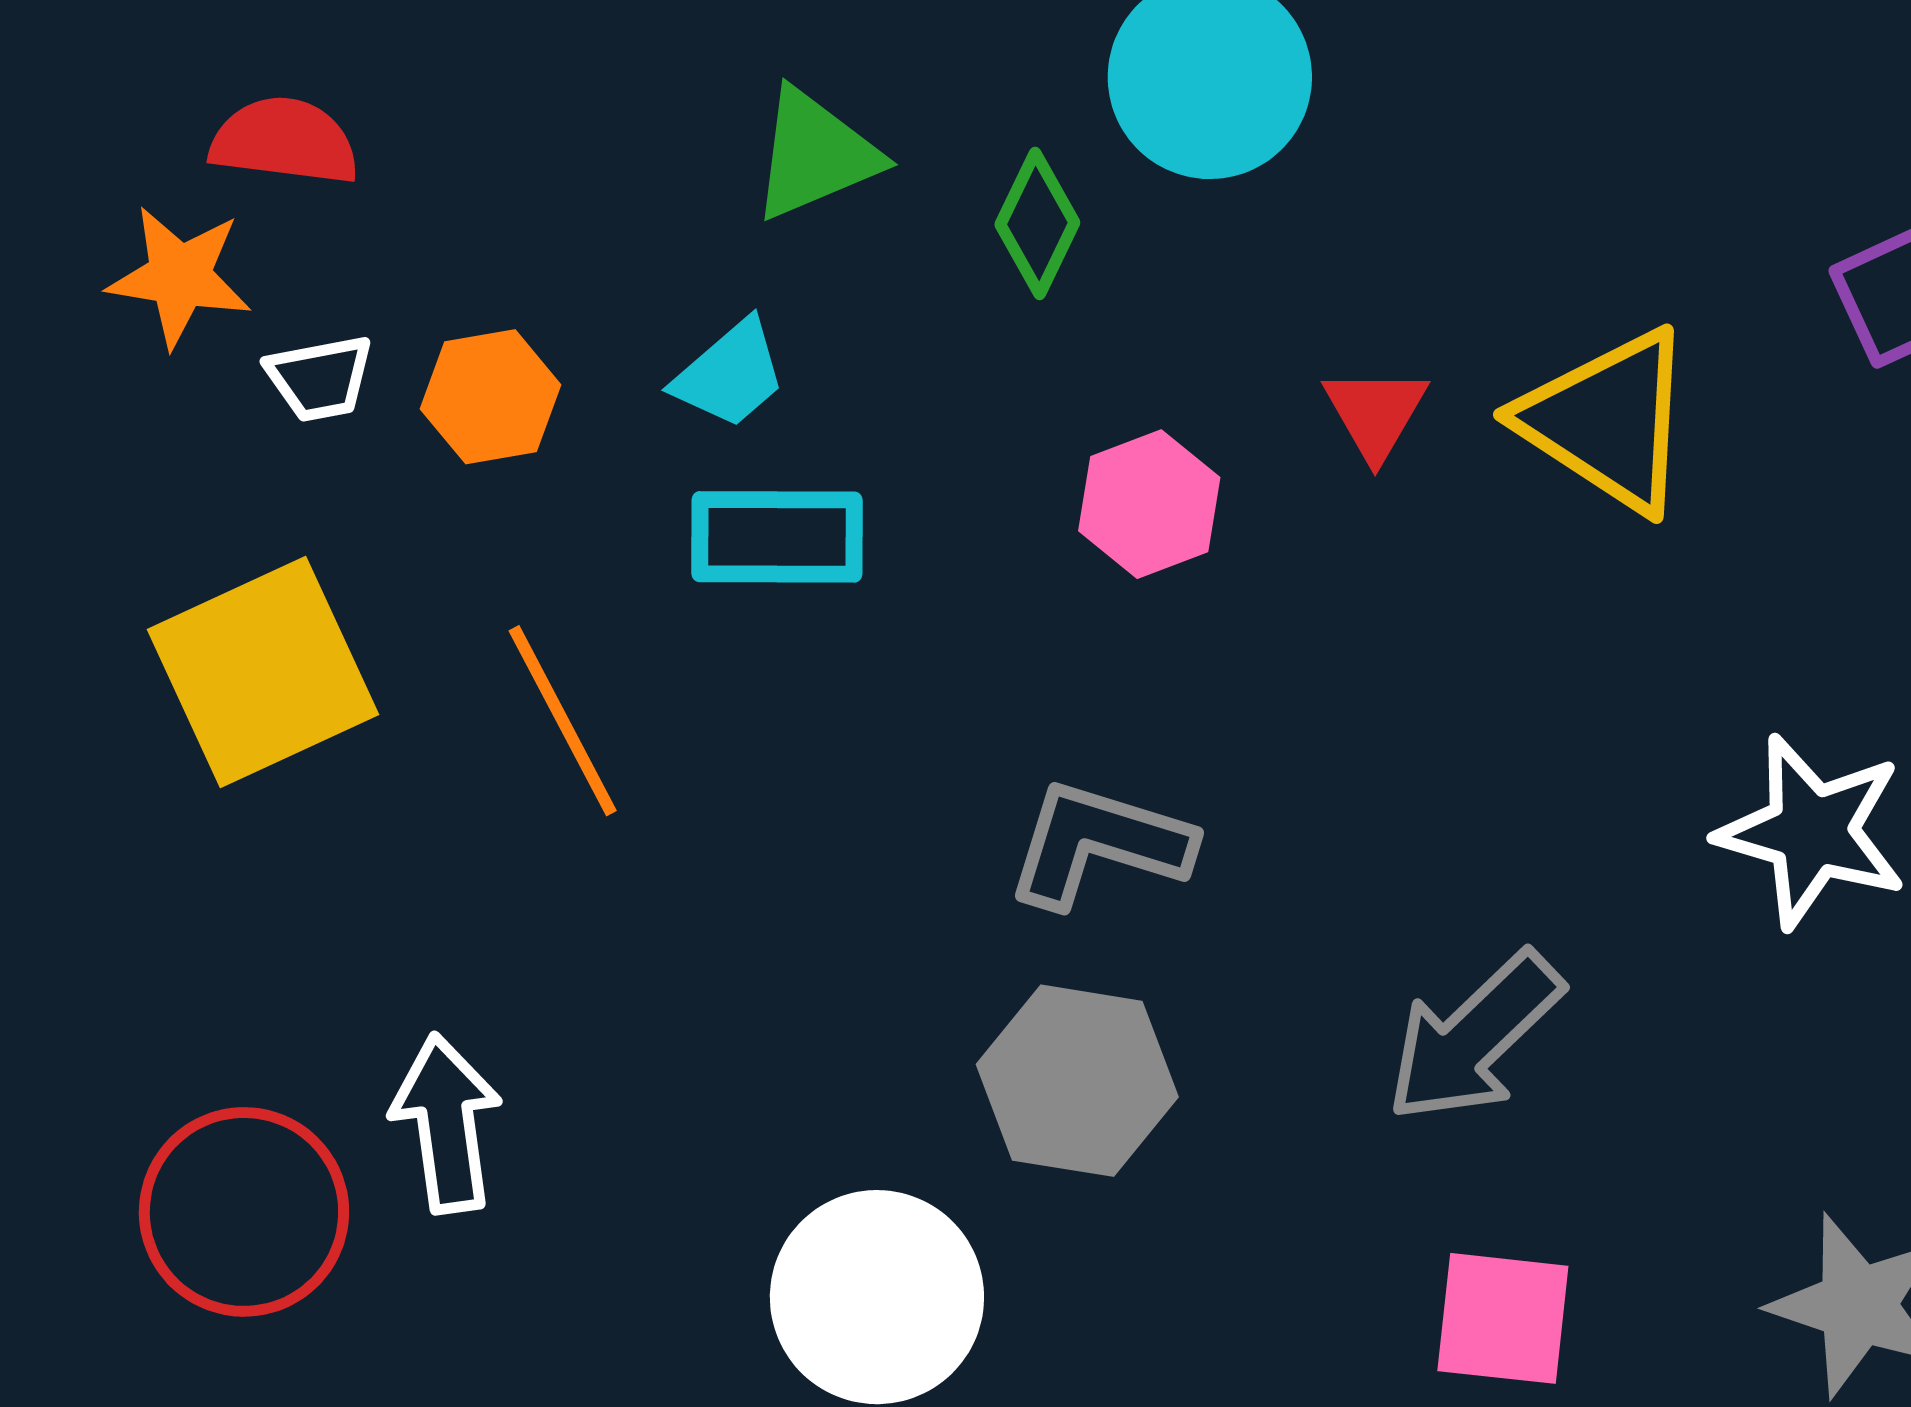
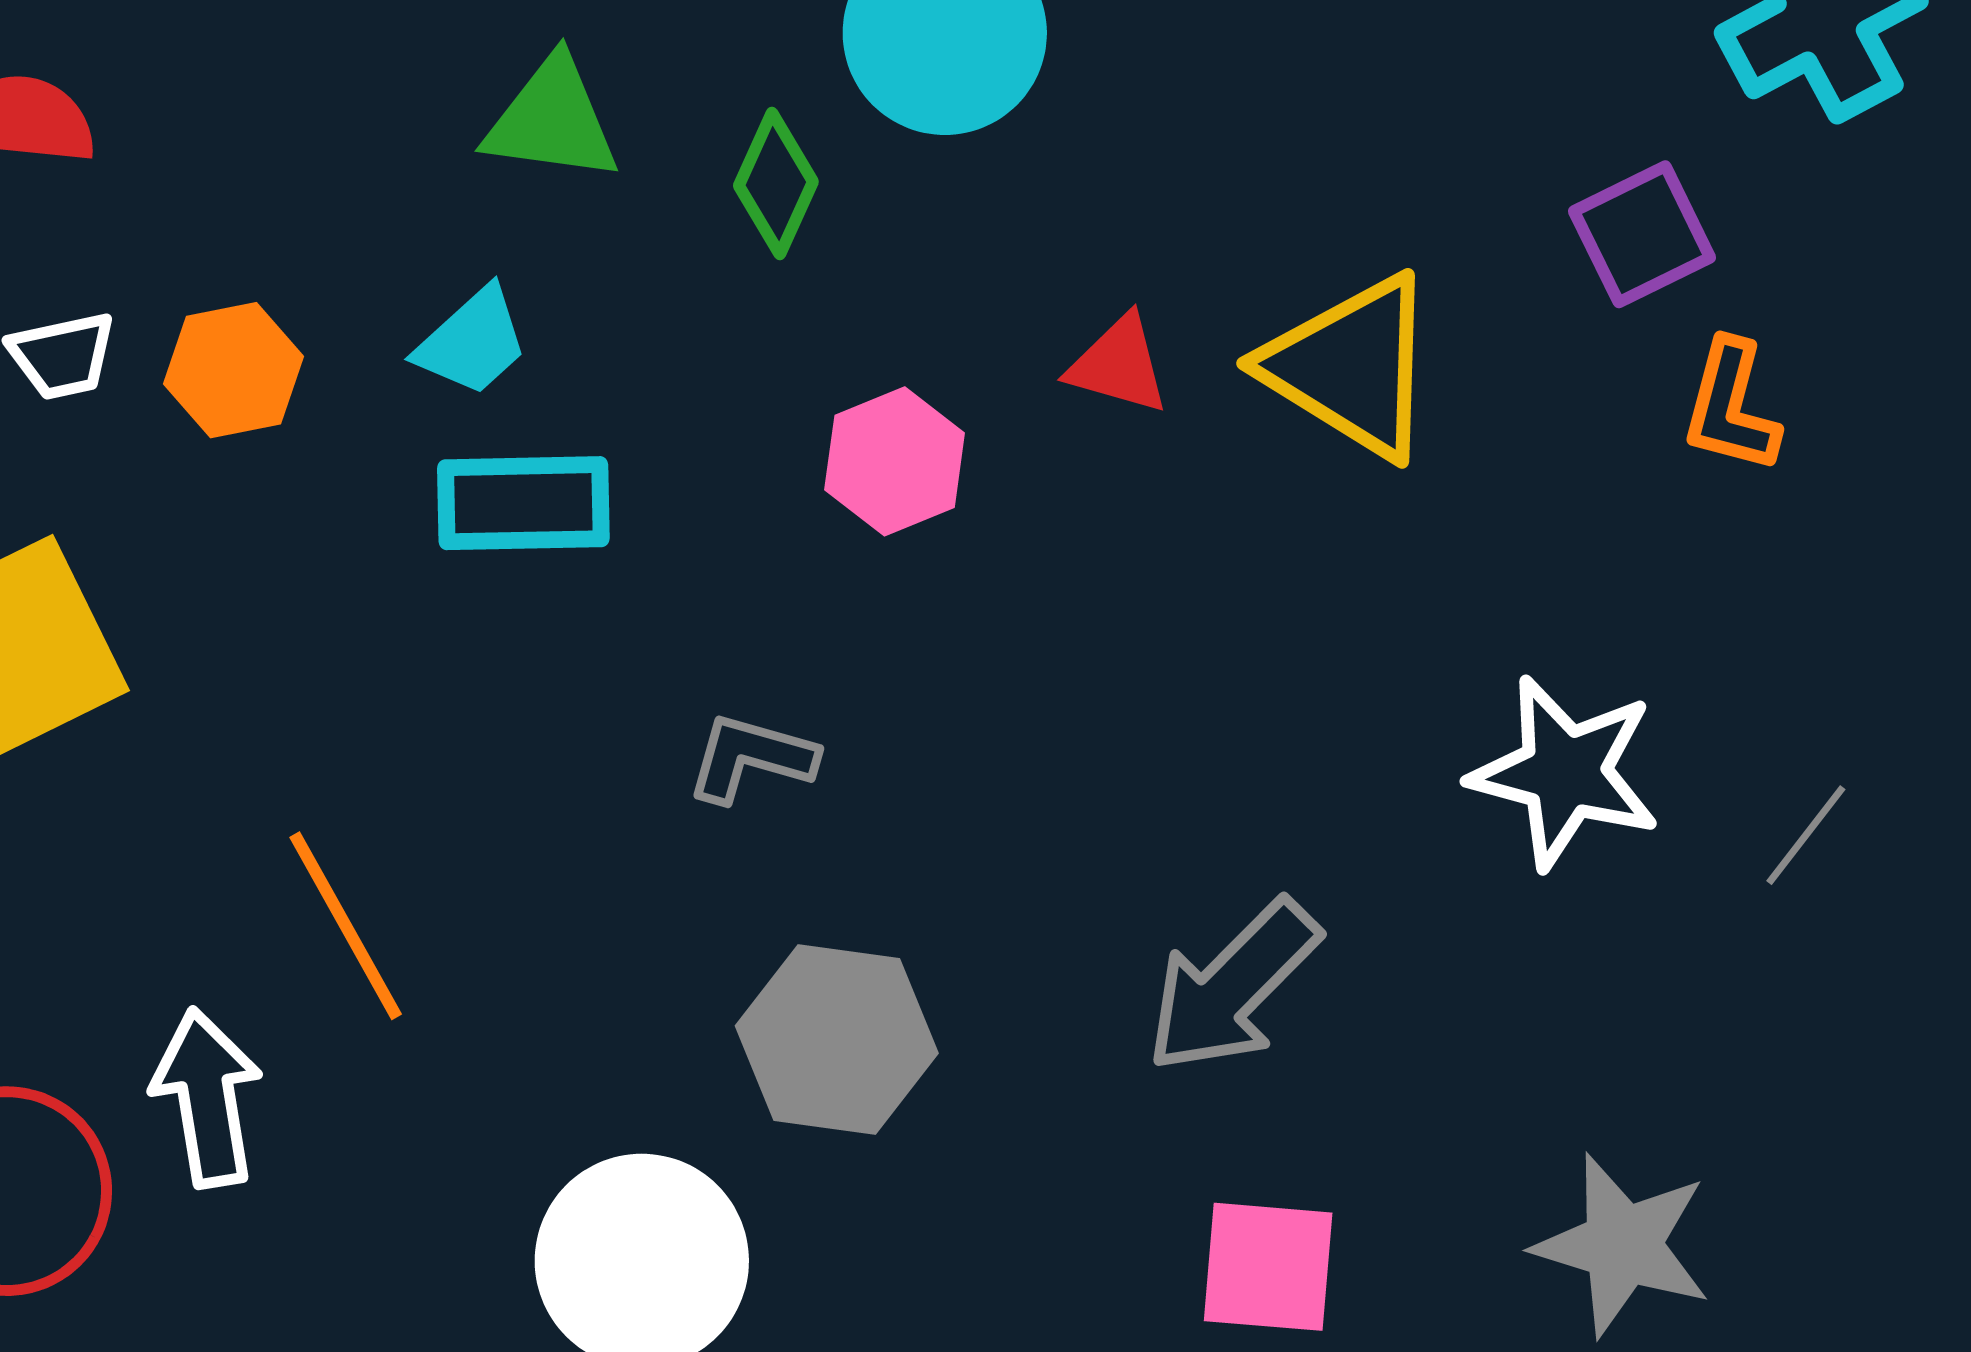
green triangle: (815, 154) -> (552, 120), turned 32
red triangle: (1375, 413) -> (1119, 365), turned -43
orange line: (563, 721) -> (346, 926), moved
gray L-shape: (1099, 844) -> (751, 758), moved, size x0.7

